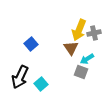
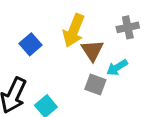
yellow arrow: (79, 30) -> (74, 30), moved
gray square: (81, 72) -> (95, 84), moved

